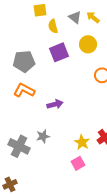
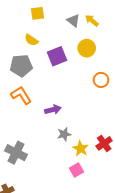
yellow semicircle: (53, 26) -> (31, 40), moved, turned -40
orange L-shape: (24, 90) -> (21, 95), turned 30
gray star: (43, 136) -> (64, 134), moved

